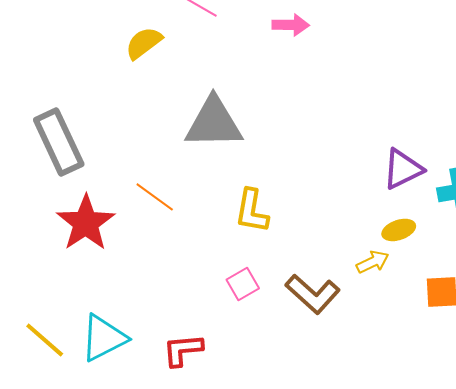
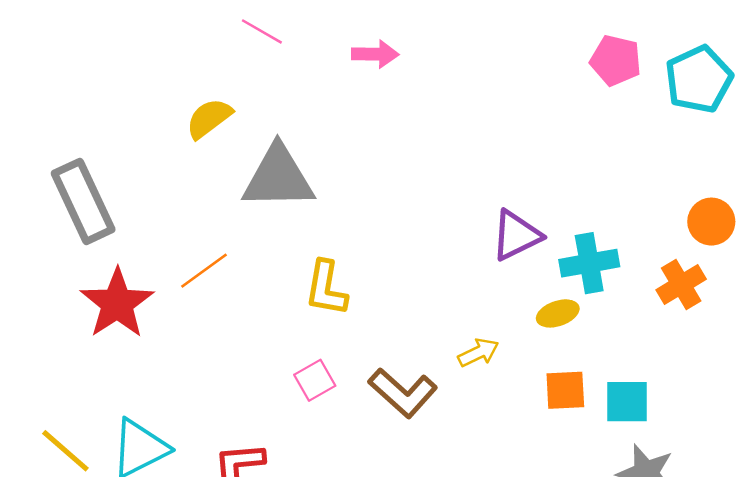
yellow semicircle: (144, 43) -> (209, 118), moved
orange line: (155, 197) -> (204, 271), turned -72
yellow ellipse: (399, 230) -> (558, 313), moved

